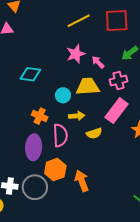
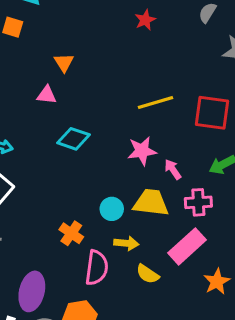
cyan diamond: (30, 74) -> (74, 139), moved
yellow semicircle: (94, 133) -> (148, 274), turned 42
purple ellipse: (34, 147) -> (32, 291), moved

